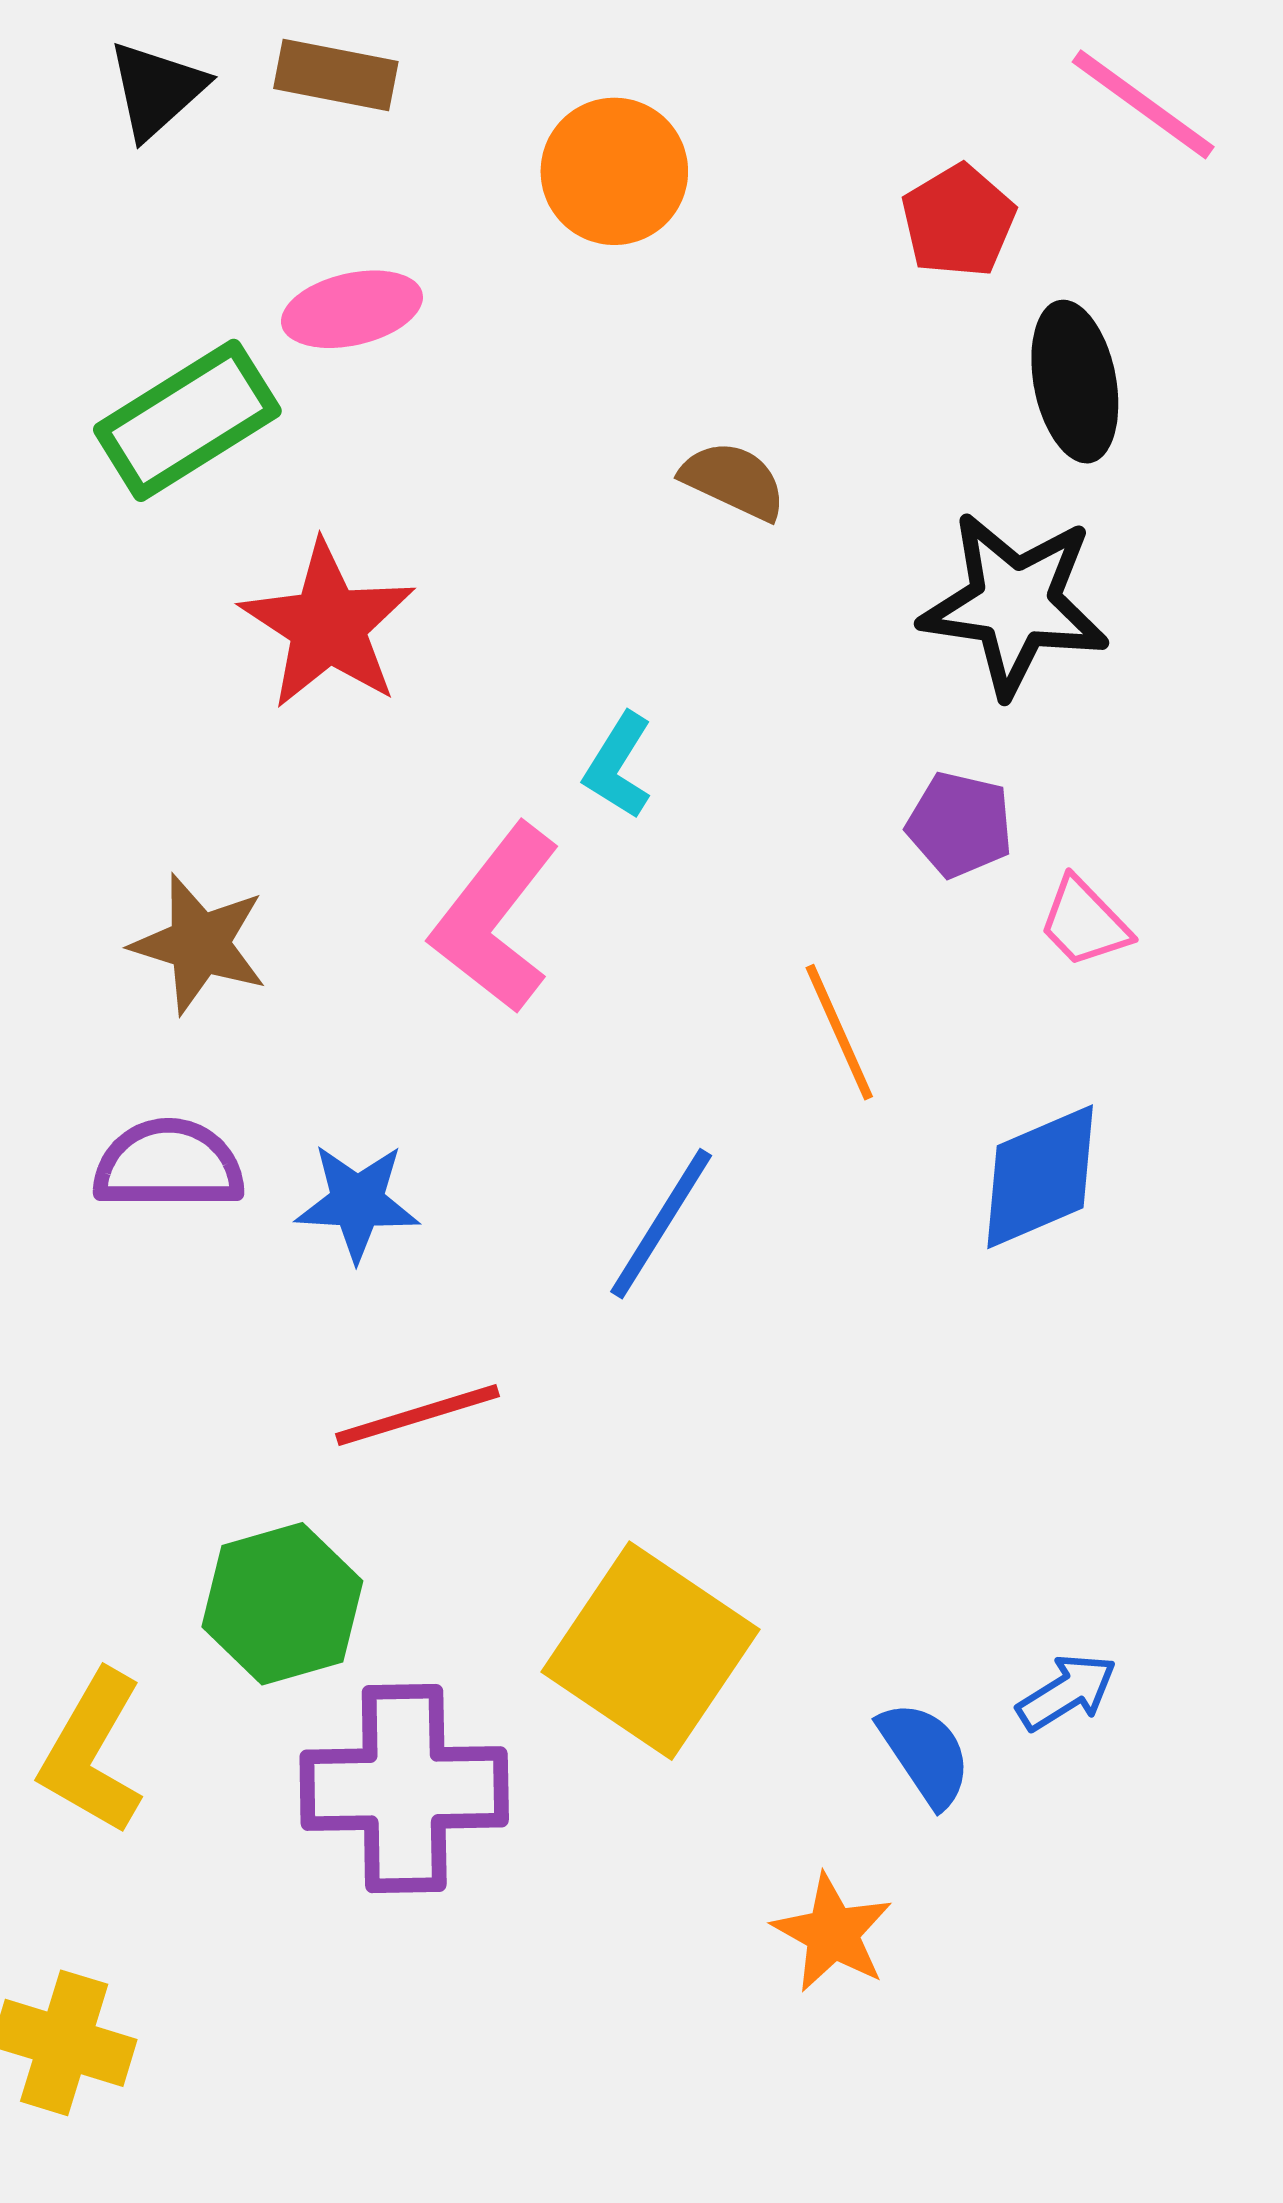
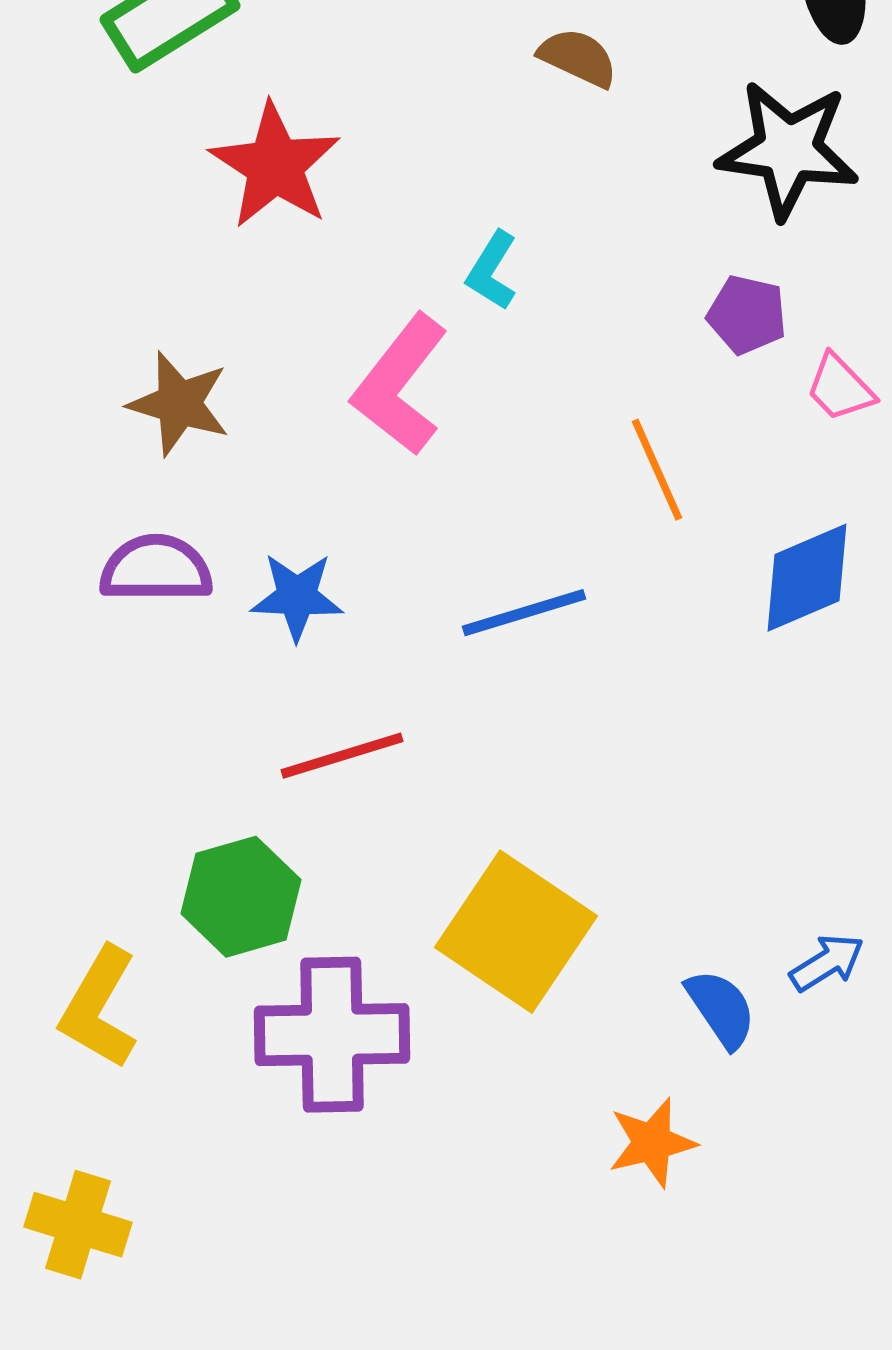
blue line: (661, 1224) -> (524, 613), turned 41
orange star: (833, 1933) -> (652, 1143), turned 30

